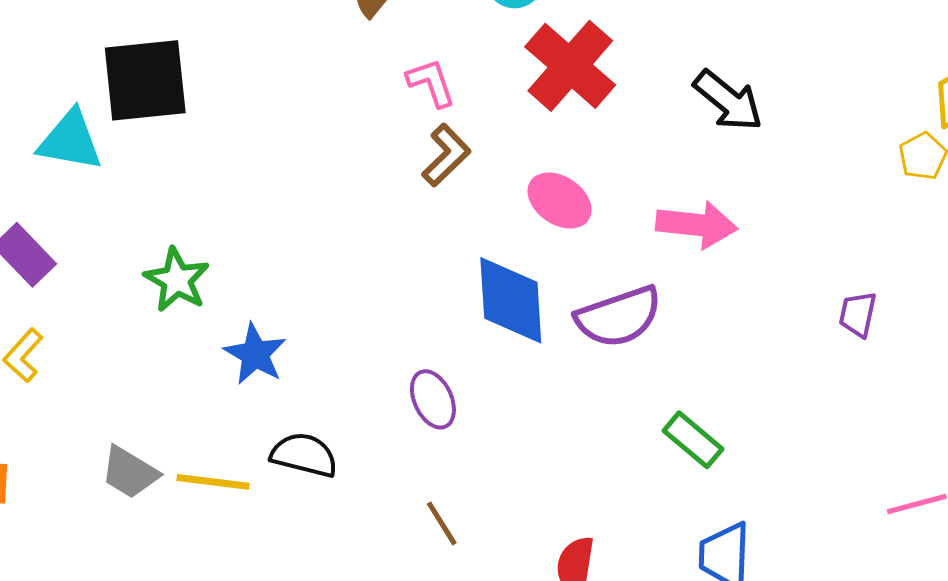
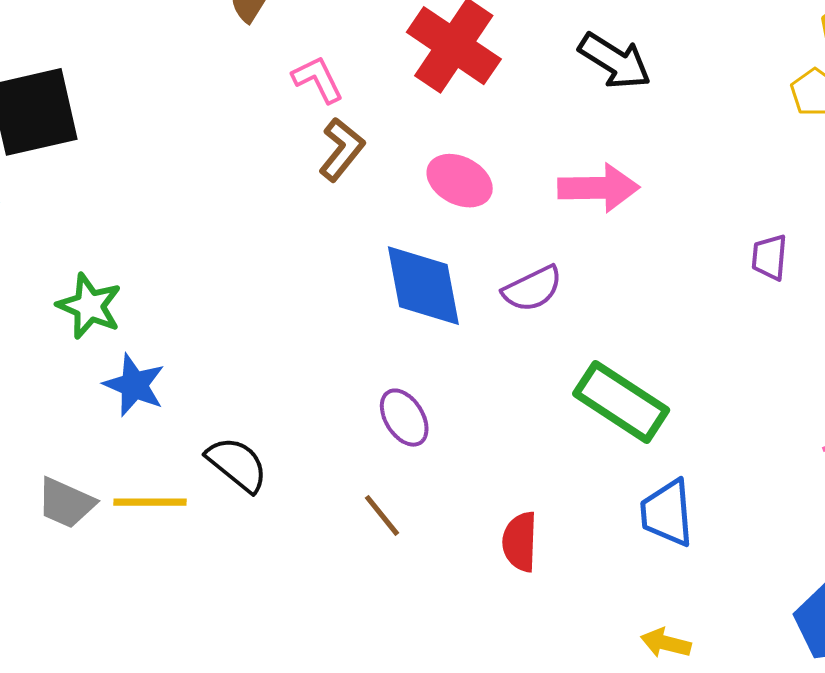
purple semicircle: (619, 317) -> (532, 289), size x0.7
blue star: (255, 354) -> (134, 385), moved
purple ellipse: (433, 399) -> (404, 418), moved
green rectangle: (693, 440) -> (621, 402), size x1.5
black semicircle: (304, 455) -> (237, 464), turned 32

